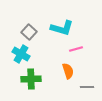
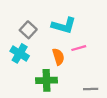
orange semicircle: (68, 71) -> (58, 57), moved
green cross: (31, 79) -> (47, 80), moved

